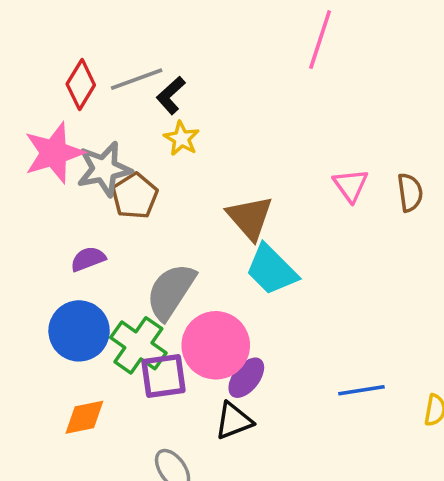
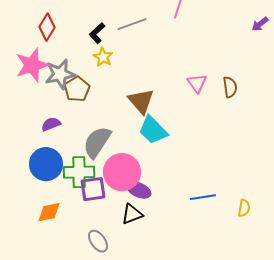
gray line: (137, 79) -> (132, 24), moved
green cross: (138, 345) -> (79, 172), turned -36
purple ellipse: (246, 378) -> (139, 190), turned 75

